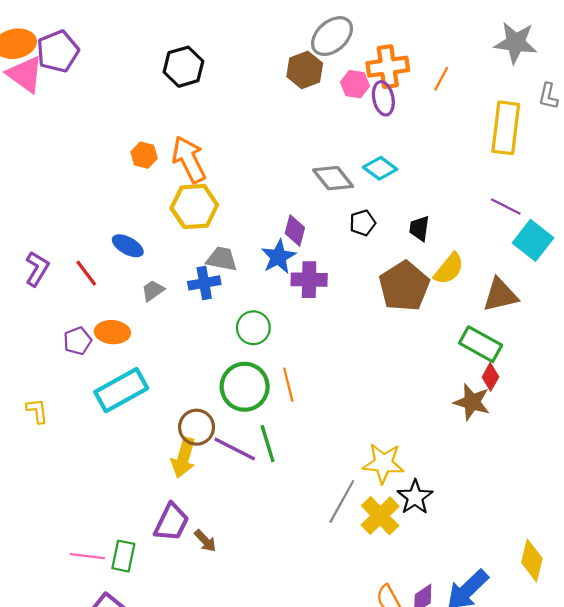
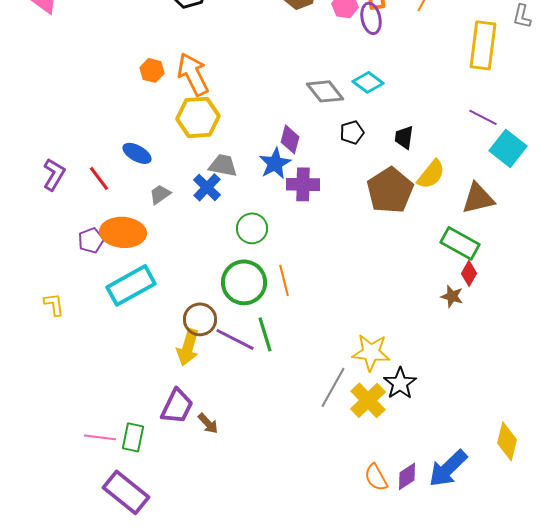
blue cross: (204, 283) -> (207, 187), turned -36
orange ellipse: (112, 332) -> (123, 232), size x1.4
brown star: (472, 402) -> (452, 296), size x0.7

